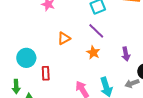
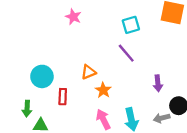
orange triangle: (64, 38) -> (88, 72), moved
orange star: (93, 52) -> (103, 90), moved

